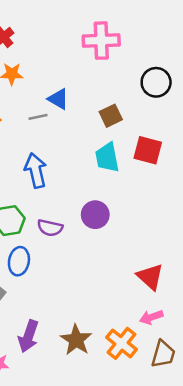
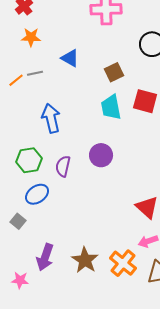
gray line: (38, 117) -> (35, 73), moved
purple semicircle: (50, 228) -> (63, 166), turned 90
blue ellipse: (19, 261) -> (37, 194), turned 45

